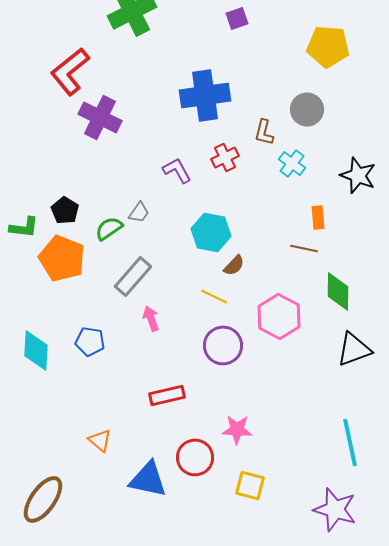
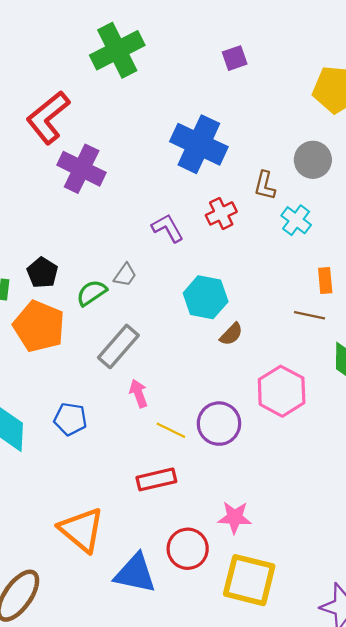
blue cross: (205, 95) -> (199, 144), turned 33
yellow line: (214, 296) -> (171, 430), moved
orange triangle: (100, 440) -> (82, 530), size x1.8
yellow square: (250, 485) -> (249, 580), size x1.6

